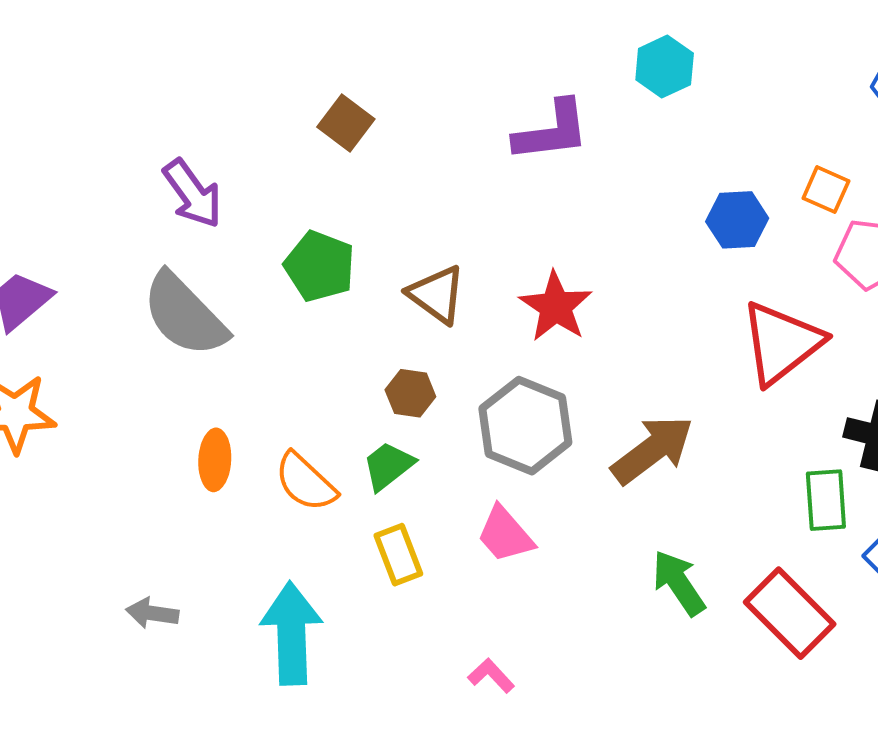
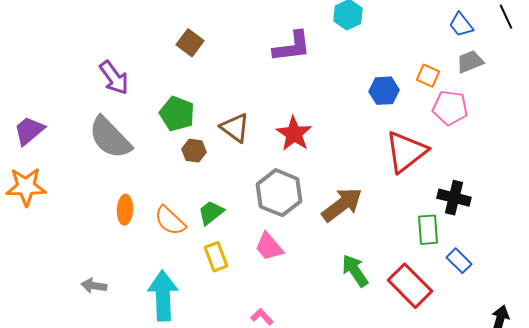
brown hexagon: (410, 393) -> (194, 151), moved

